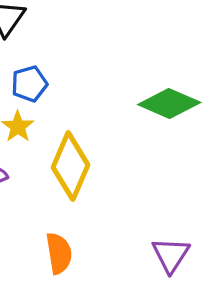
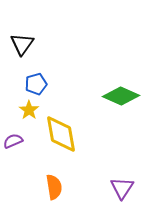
yellow diamond: (70, 166) -> (61, 134), turned -33

